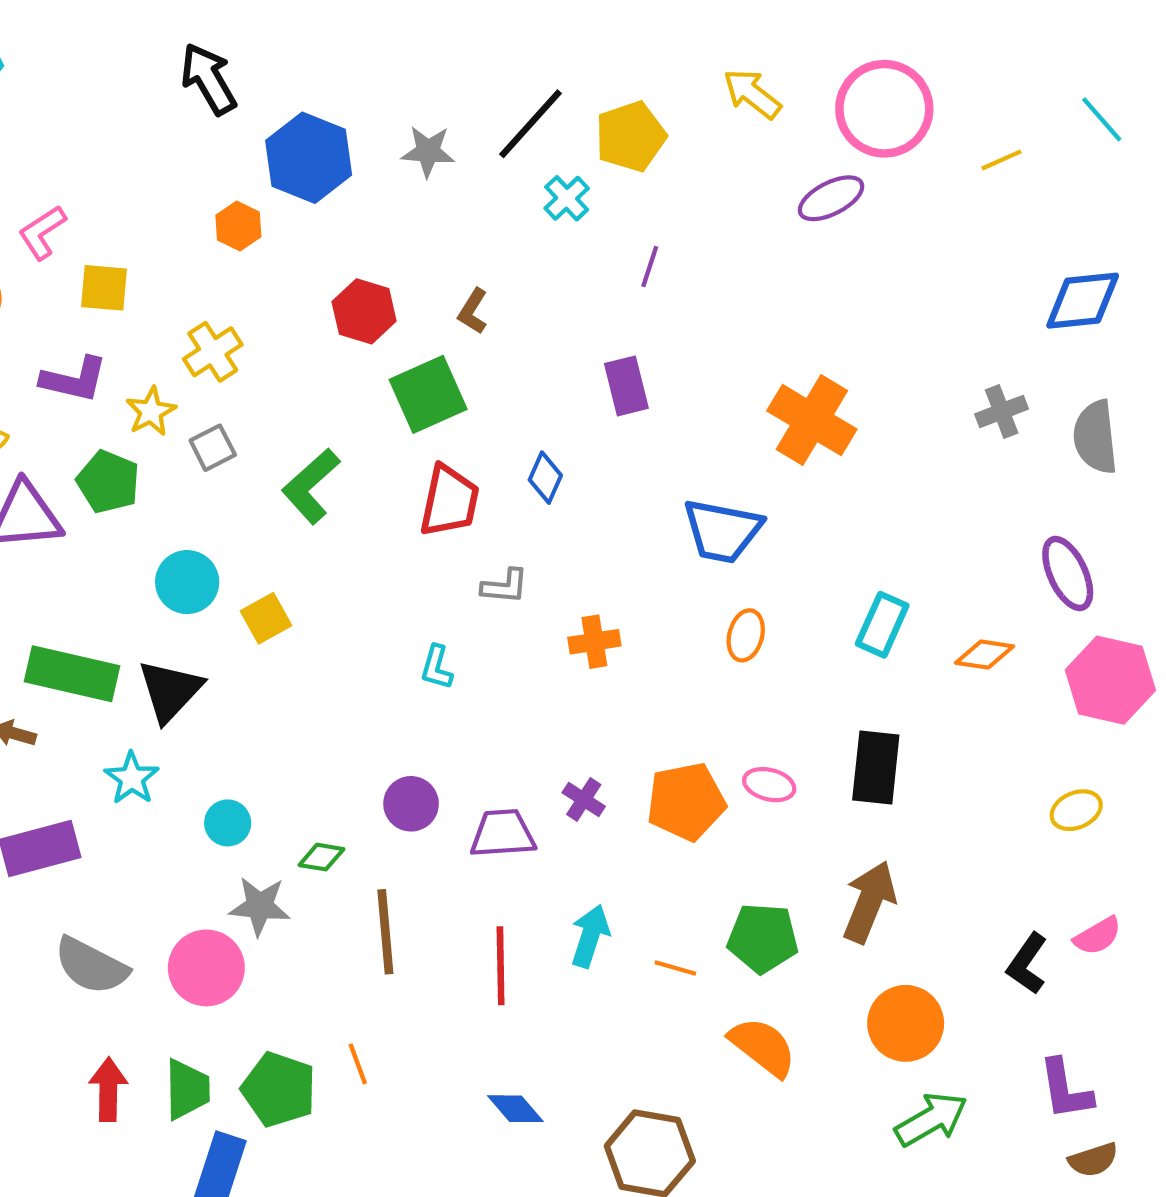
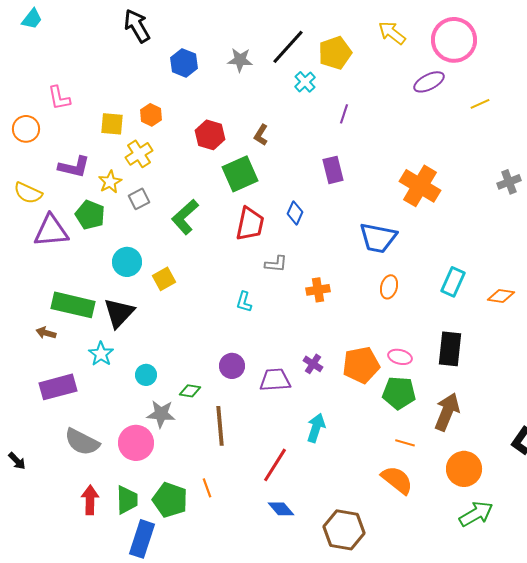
blue hexagon: (309, 158) -> (184, 63), size x0.7
yellow line: (1002, 160) -> (480, 104), moved
orange hexagon: (238, 226) -> (151, 115), moved
pink L-shape: (42, 232) -> (59, 98), turned -68
yellow square: (104, 288) -> (112, 124), moved
green pentagon: (763, 938) -> (399, 393), moved
red line: (501, 966) -> (275, 465), moved, turned 33
orange line: (675, 968) -> (405, 443), moved

